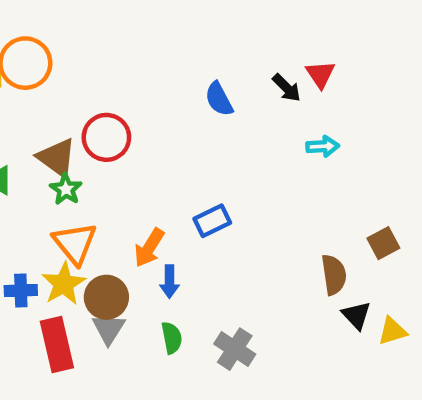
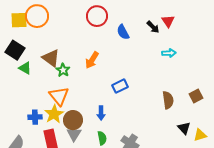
red circle: (106, 137) -> (97, 16), moved
green star: (66, 189) -> (63, 70), moved
orange arrow: (149, 248) -> (92, 60), moved
brown semicircle: (334, 275) -> (168, 100), moved

